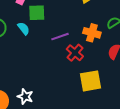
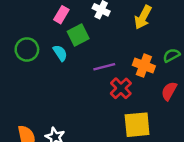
green square: (37, 13) -> (78, 35), turned -30

